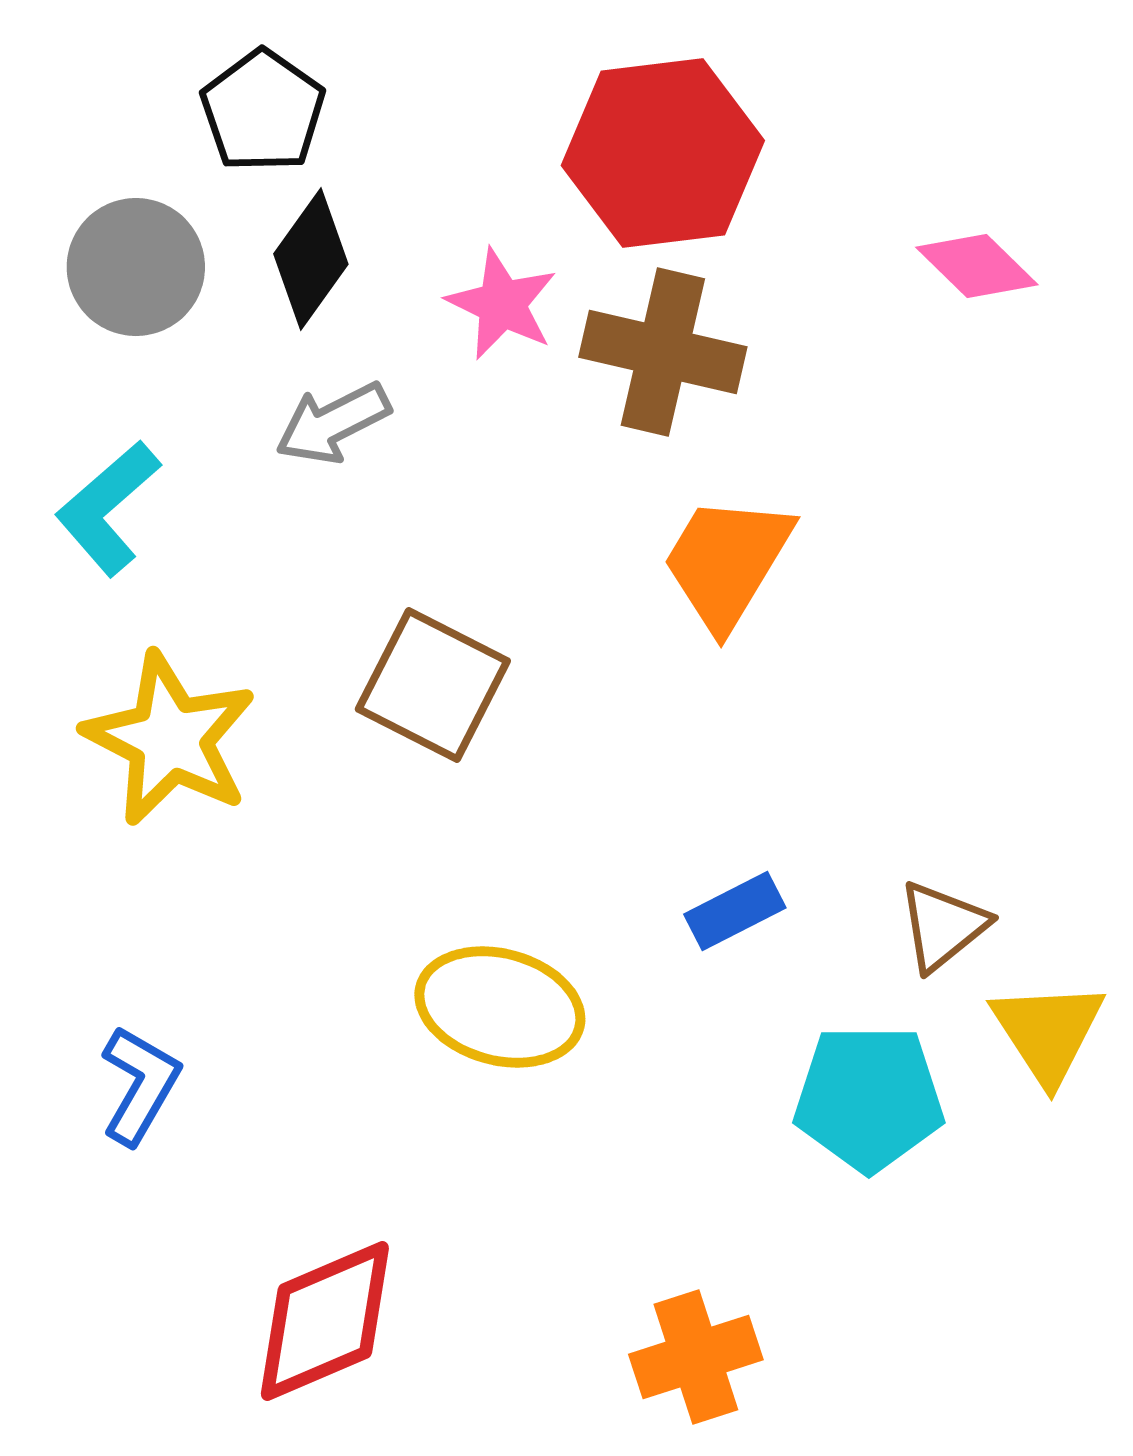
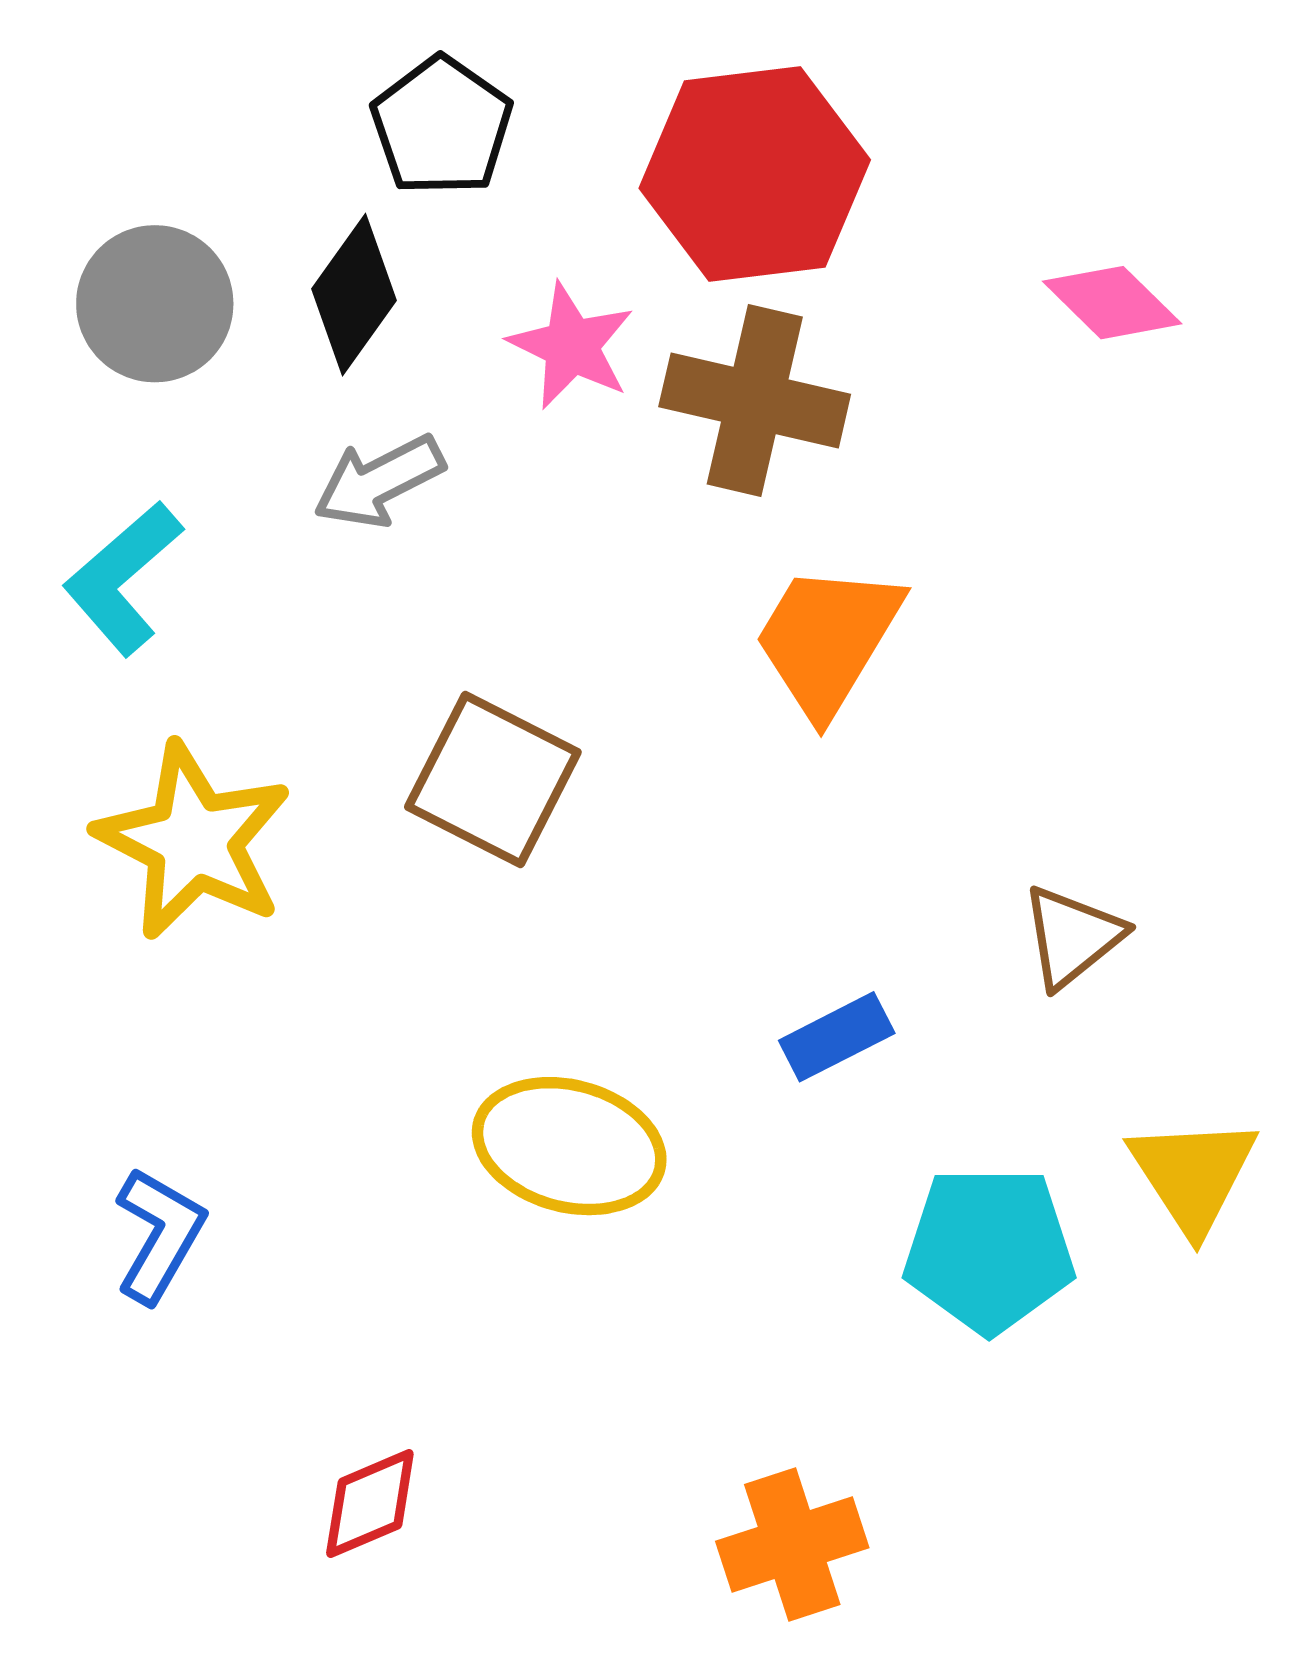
black pentagon: (263, 111) -> (442, 126), moved
brown triangle: (943, 926) -> (1072, 937), moved
red diamond: (325, 1321) -> (370, 1504), size x0.6

